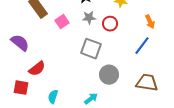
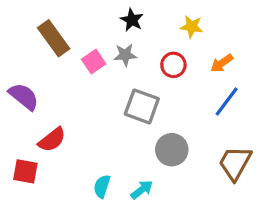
gray star: (89, 18) -> (125, 55), moved
orange arrow: (150, 22) -> (222, 63), moved, turned 80
brown trapezoid: (147, 83) -> (235, 163), turned -70
cyan semicircle: (53, 97) -> (102, 186), moved

